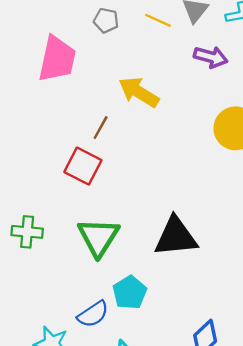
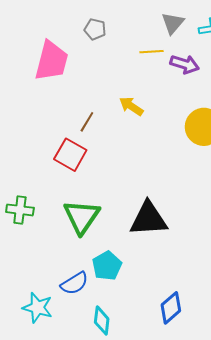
yellow line: (158, 20) -> (151, 52), moved, turned -30
yellow arrow: (139, 92) -> (131, 106), moved, size x0.7

